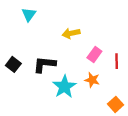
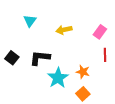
cyan triangle: (29, 14) -> (30, 21), moved
pink rectangle: (94, 54) -> (100, 32), moved
orange square: (116, 104) -> (83, 94), moved

